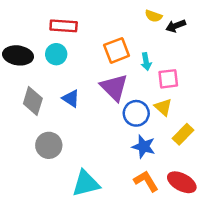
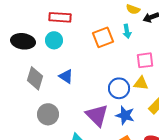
cyan arrow: (146, 62) -> (127, 31), moved
purple triangle: (114, 87) -> (97, 115), moved
yellow triangle: (163, 107) -> (141, 83), turned -35

